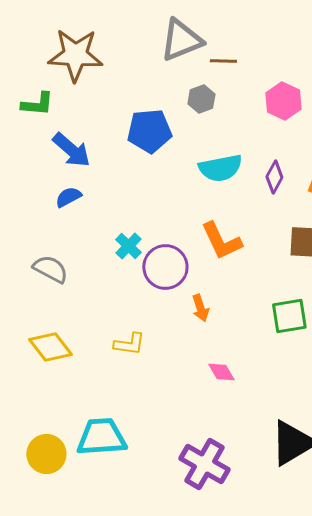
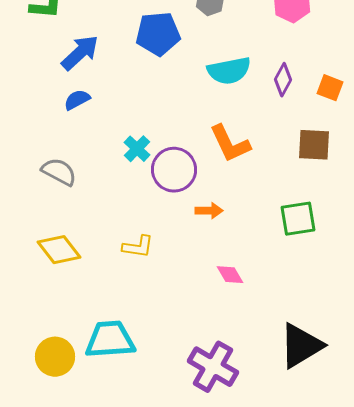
blue arrow: (71, 150) -> (80, 53), turned -84
orange arrow: (200, 308) -> (209, 211), turned -72

